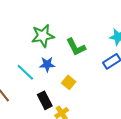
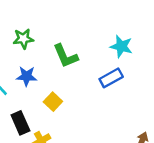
green star: (43, 36) -> (23, 39), size x0.7

